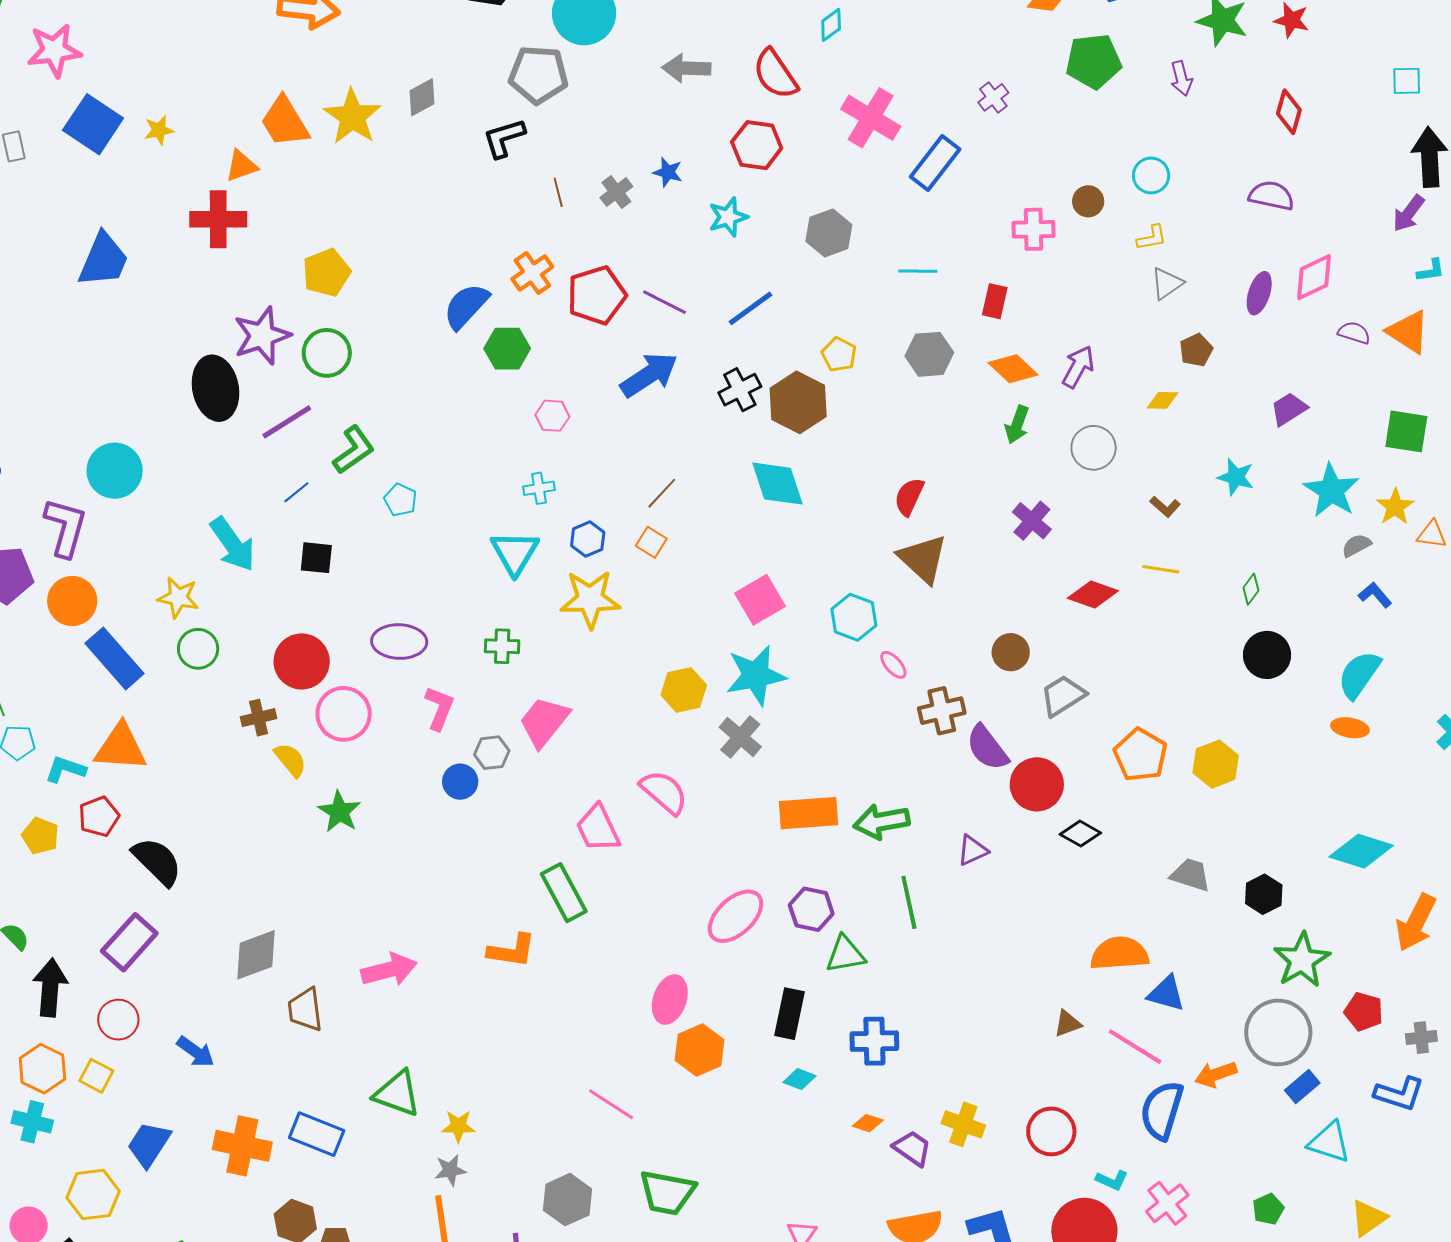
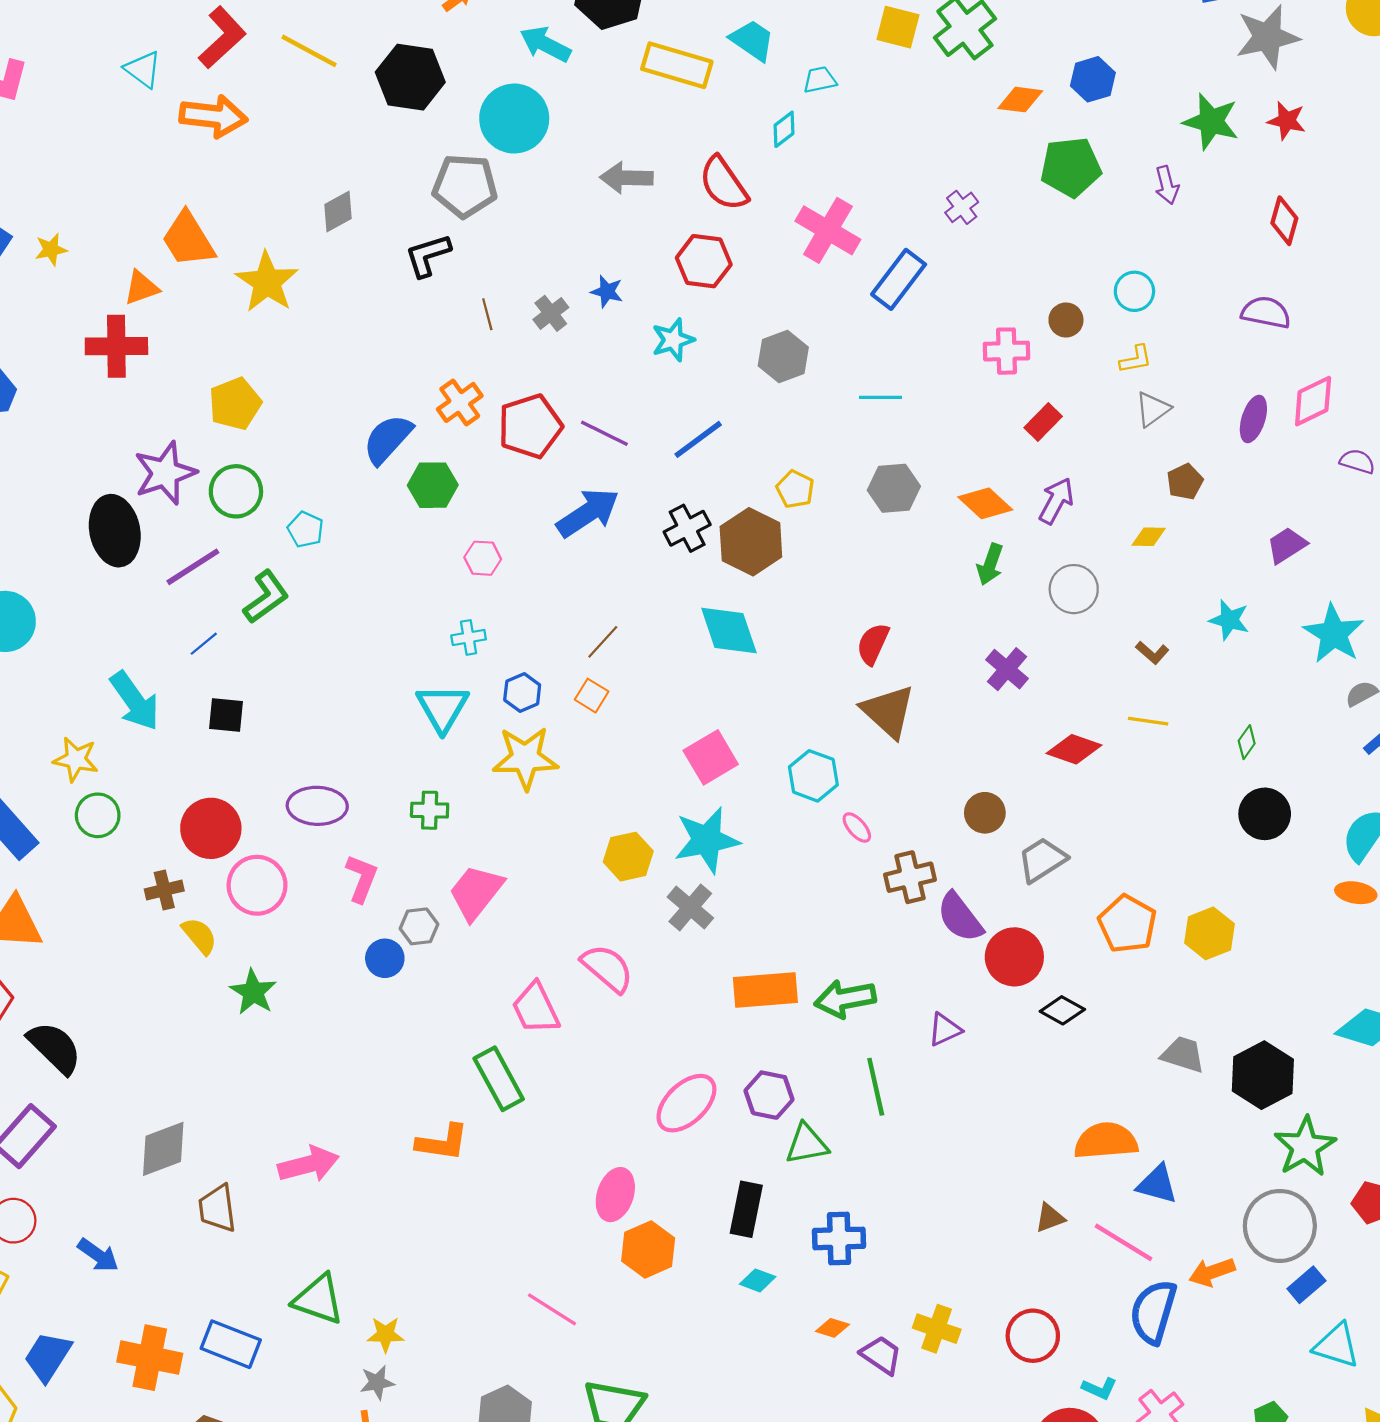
yellow star: (352, 117) -> (267, 282), moved
red rectangle: (995, 301) -> (1043, 422), moved, turned 32
cyan pentagon: (400, 500) -> (305, 529), moved
black hexagon: (1264, 894) -> (1263, 1075), size x1.5

